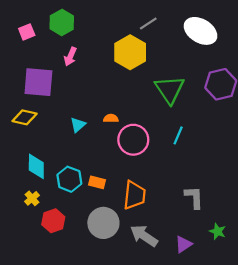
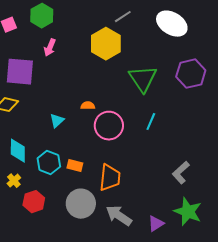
cyan triangle: (78, 125) -> (57, 121), moved
gray L-shape: (194, 197) -> (181, 173), moved, turned -130
green star: (218, 231) -> (188, 212), size x1.8

